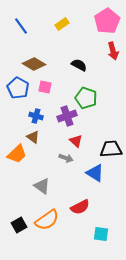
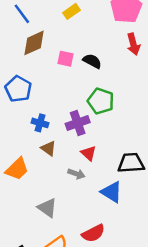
brown diamond: (34, 64) -> (34, 43), moved, turned -55
pink square: (45, 87) -> (66, 59), moved
brown triangle: (33, 137) -> (49, 148), moved

